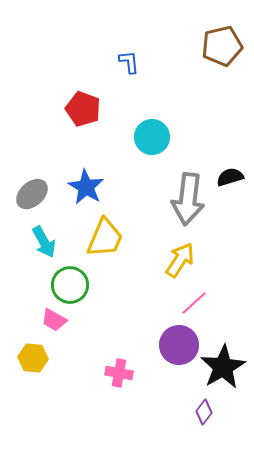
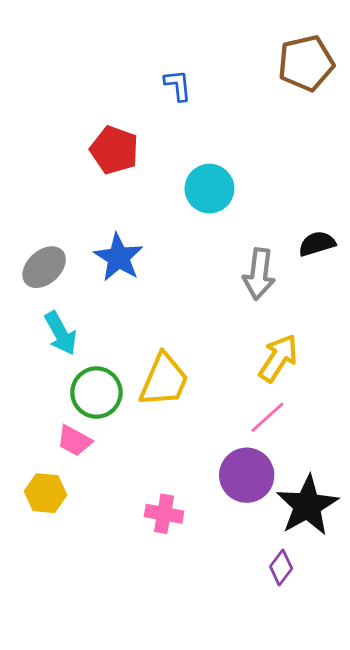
gray arrow: (188, 199) -> (259, 274), size x0.7
yellow trapezoid: (105, 238) -> (164, 380), moved
yellow arrow: (180, 260) -> (278, 358), moved

